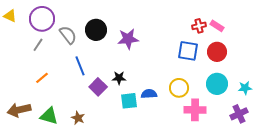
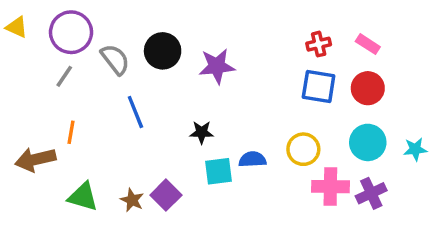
red cross: (199, 26) -> (319, 44), moved
orange line: (42, 78) -> (71, 132), turned -40
purple square: (98, 87) -> (166, 195), moved
brown arrow: (19, 110) -> (35, 159), moved
purple cross: (239, 114) -> (371, 193), moved

